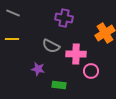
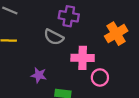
gray semicircle: (51, 46) -> (54, 37), moved

